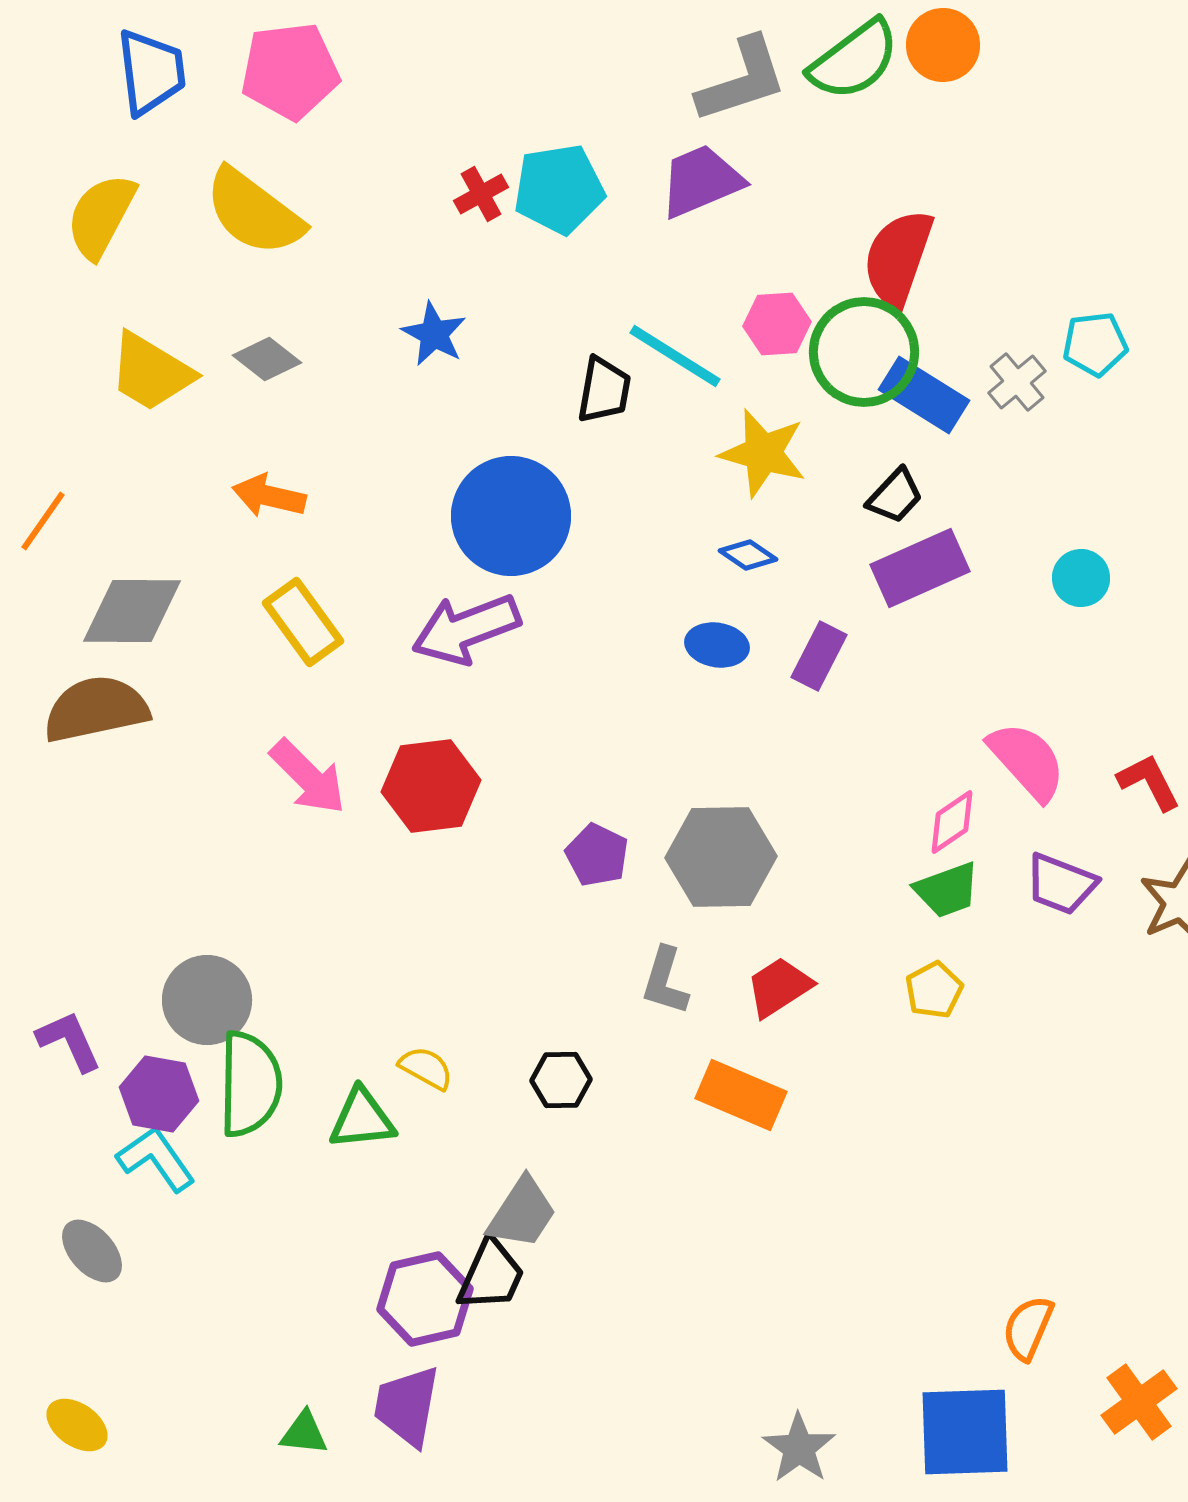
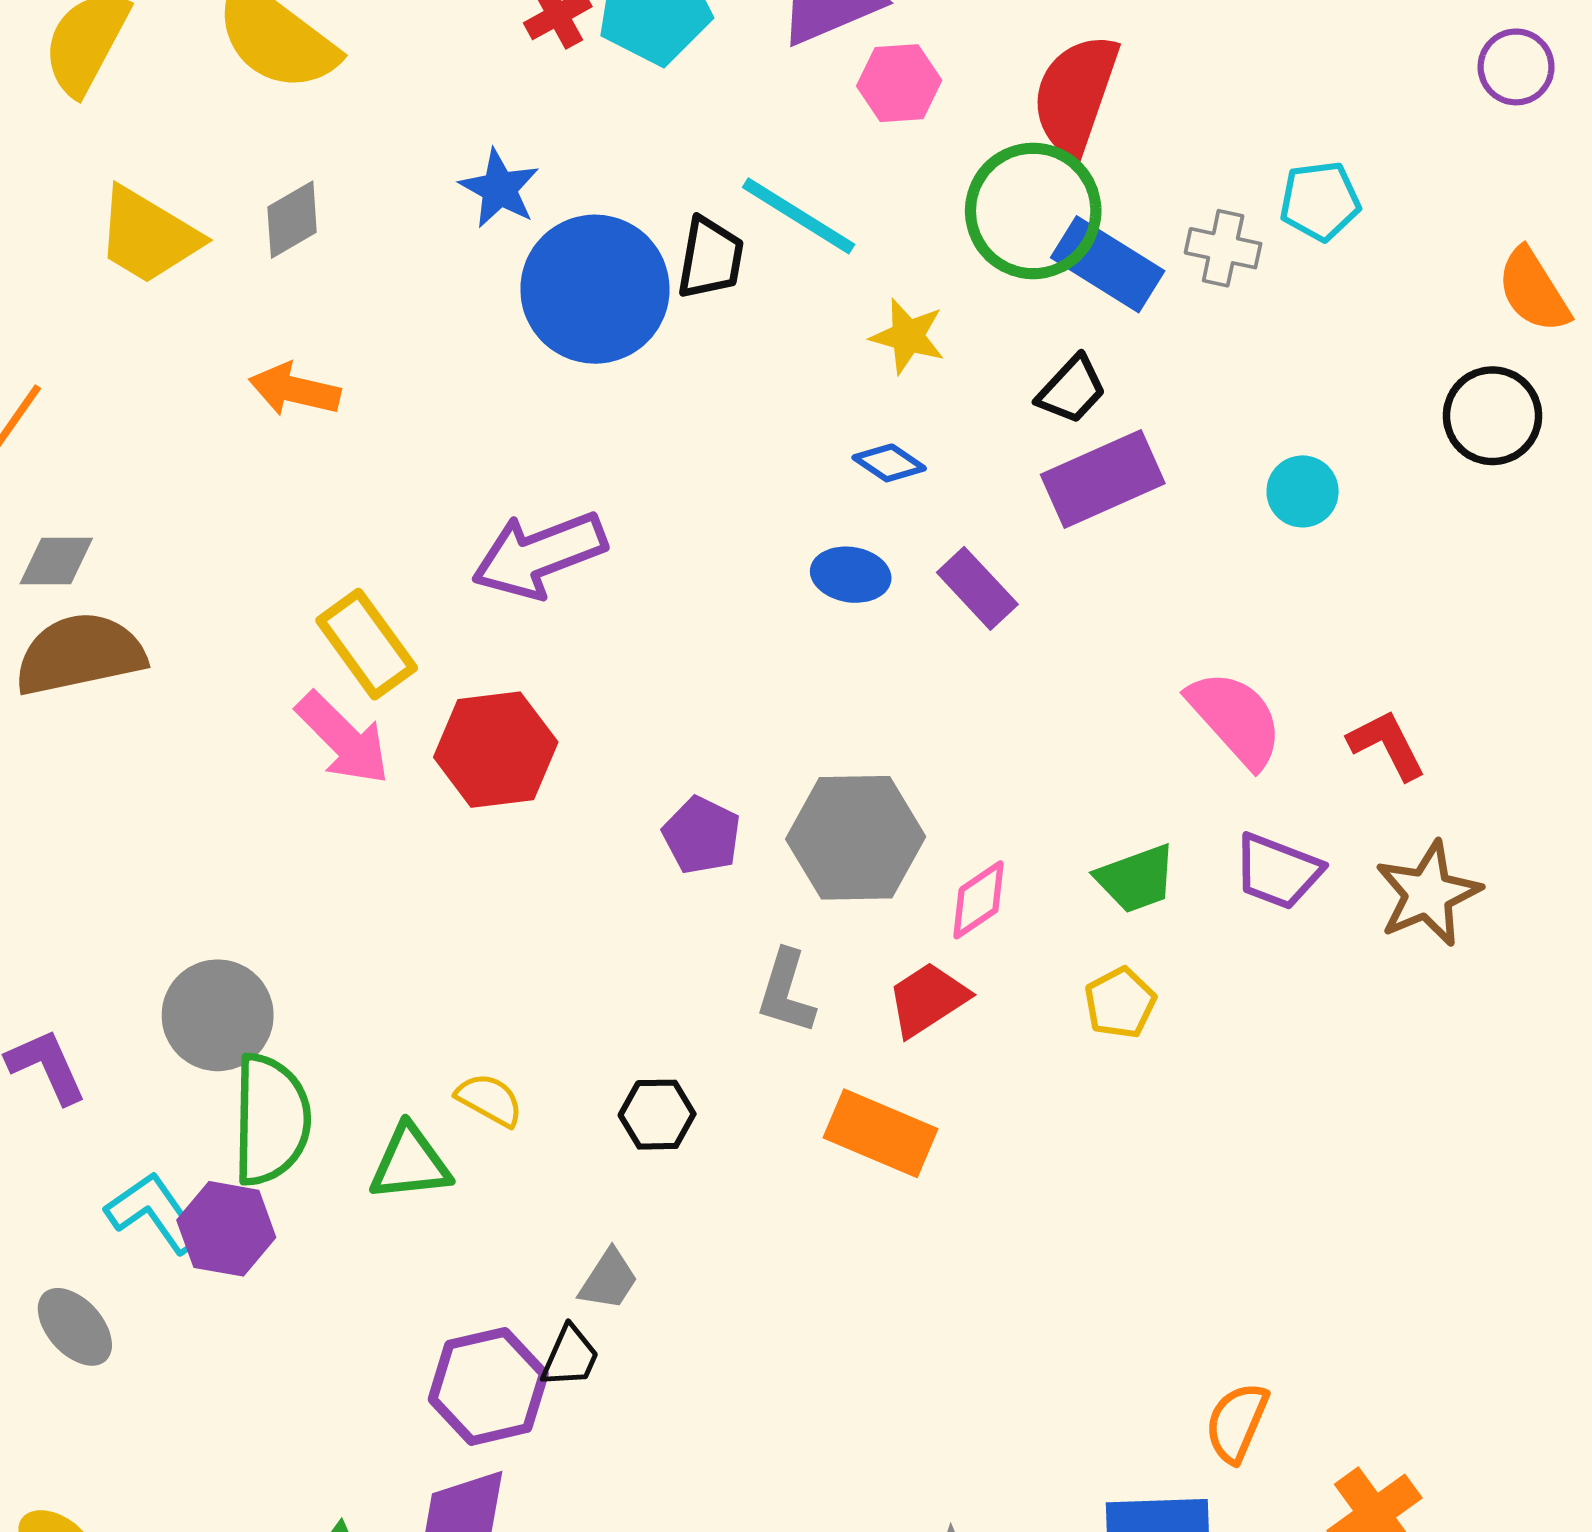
pink hexagon: (777, 324) -> (899, 83), moved
gray diamond: (267, 359) -> (292, 220), turned -68
gray cross: (1017, 382) -> (1223, 248), turned -38
yellow star: (763, 453) -> (908, 336), size x0.7
blue circle: (511, 516) -> (595, 289), moved
gray diamond: (132, 611) -> (56, 561), moved, size x0.6
yellow rectangle: (303, 622) -> (367, 644), moved
purple rectangle: (819, 656) -> (977, 588), turned -70
pink diamond: (952, 822) -> (979, 900), moved
purple hexagon: (159, 1094) -> (226, 1229), moved
gray trapezoid: (522, 1213) -> (609, 1280), size x0.7
black trapezoid: (491, 1275) -> (570, 1357), size x0.7

